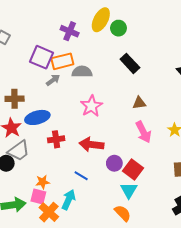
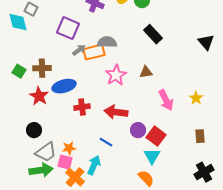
orange rectangle: (62, 61) -> (94, 52), moved
brown triangle: (139, 103) -> (146, 72), moved
gray trapezoid: (19, 151) -> (46, 152), moved

